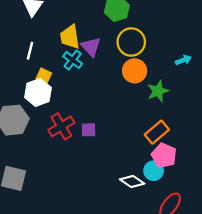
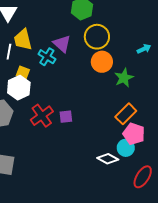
yellow trapezoid: (70, 37) -> (23, 40), moved

